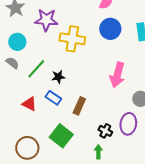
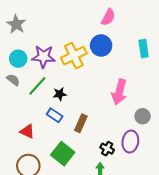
purple star: (46, 20) -> (43, 57), moved
blue circle: (110, 29) -> (101, 45), moved
yellow cross: (72, 39) -> (74, 56), turned -35
red triangle: (29, 104) -> (27, 131), moved

